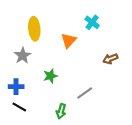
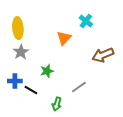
yellow ellipse: (34, 29) -> (18, 28), moved
brown arrow: (110, 59) -> (103, 55), size x1.5
black line: (19, 107) -> (31, 90), moved

